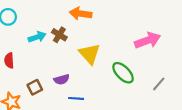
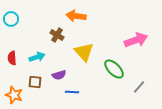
cyan arrow: (37, 37) -> (37, 57), moved
gray line: (159, 84) -> (139, 87), moved
brown square: (35, 87) -> (35, 82), turned 32

